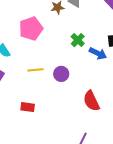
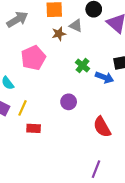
yellow line: (36, 70) -> (23, 108), moved, turned -56
red rectangle: (28, 107) -> (34, 128), moved

